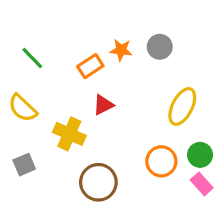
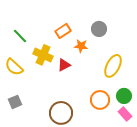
orange star: (121, 50) -> (81, 46), moved
orange rectangle: (90, 66) -> (63, 31), moved
yellow cross: (69, 134) -> (43, 55), moved

